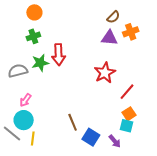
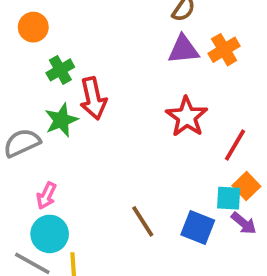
orange cross: (131, 32) -> (224, 50), moved
green cross: (33, 36) -> (60, 70), moved
cyan square: (126, 126) -> (229, 198), moved
blue square: (91, 137) -> (198, 227), moved
purple arrow: (115, 141) -> (244, 223), moved

